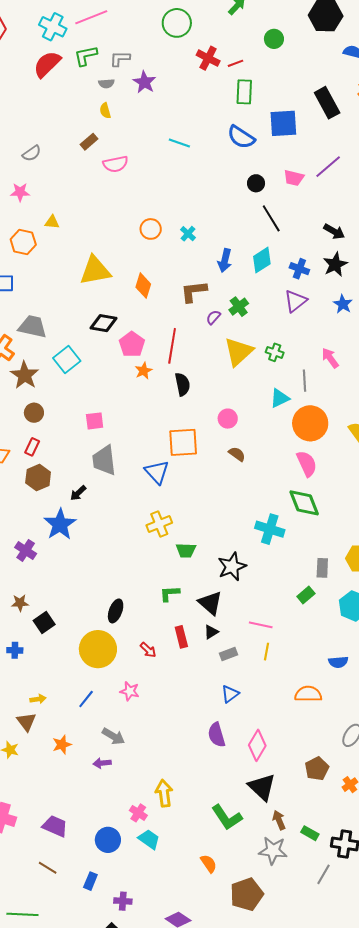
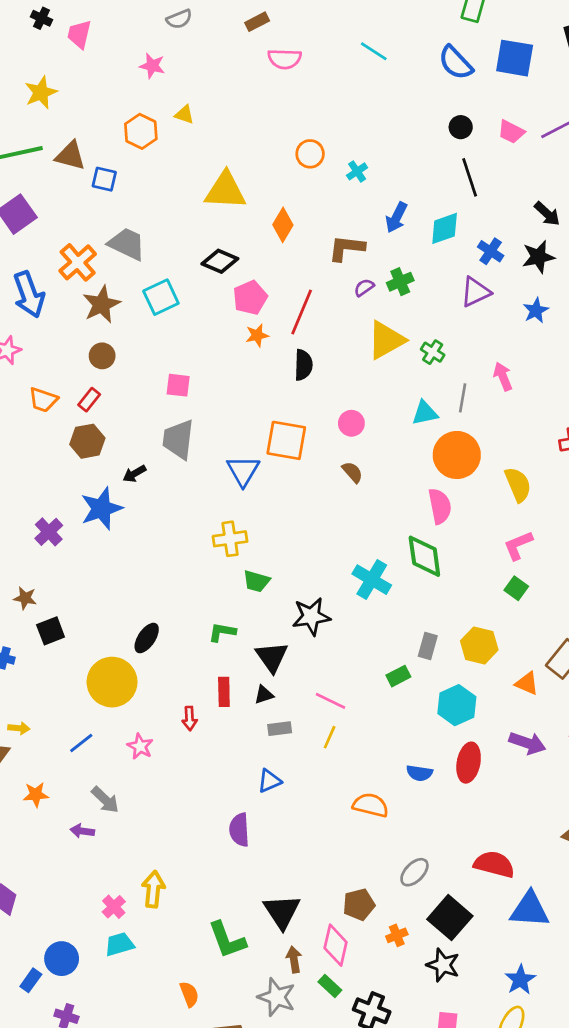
red arrow: (148, 650) -> (190, 718), moved, turned 30
pink diamond: (257, 745) -> (336, 945), moved, turned -32
cyan trapezoid: (149, 839) -> (119, 944), turned -65
blue circle: (108, 840) -> (62, 959), moved

